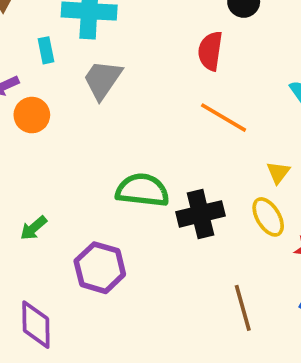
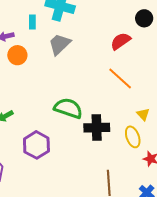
red semicircle: (210, 51) -> (121, 41), turned 35
yellow triangle: (278, 173) -> (143, 114), turned -32

